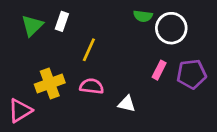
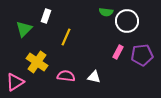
green triangle: (32, 26) -> (24, 29), moved
yellow cross: (50, 84) -> (37, 62), turned -35
pink semicircle: (92, 86) -> (66, 76), moved

